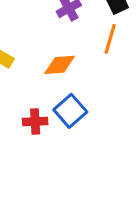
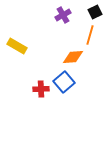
orange diamond: (60, 65) -> (73, 57), moved

